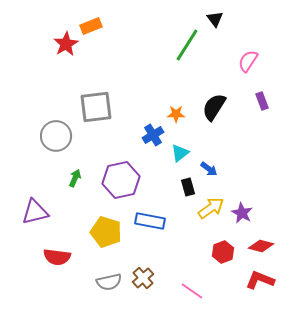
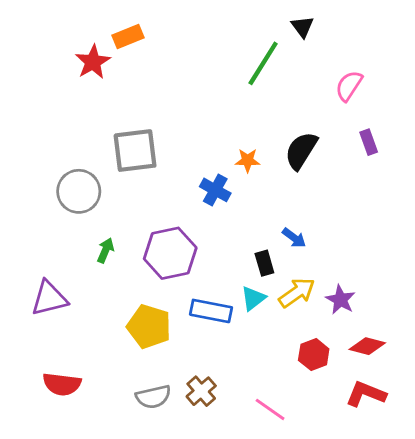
blue cross: (153, 135) -> (215, 190), turned -30
cyan triangle: (180, 153) -> (253, 298), moved
red semicircle: (57, 257) -> (62, 384), moved

